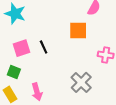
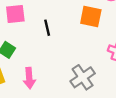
pink square: (22, 48) -> (15, 14), moved

